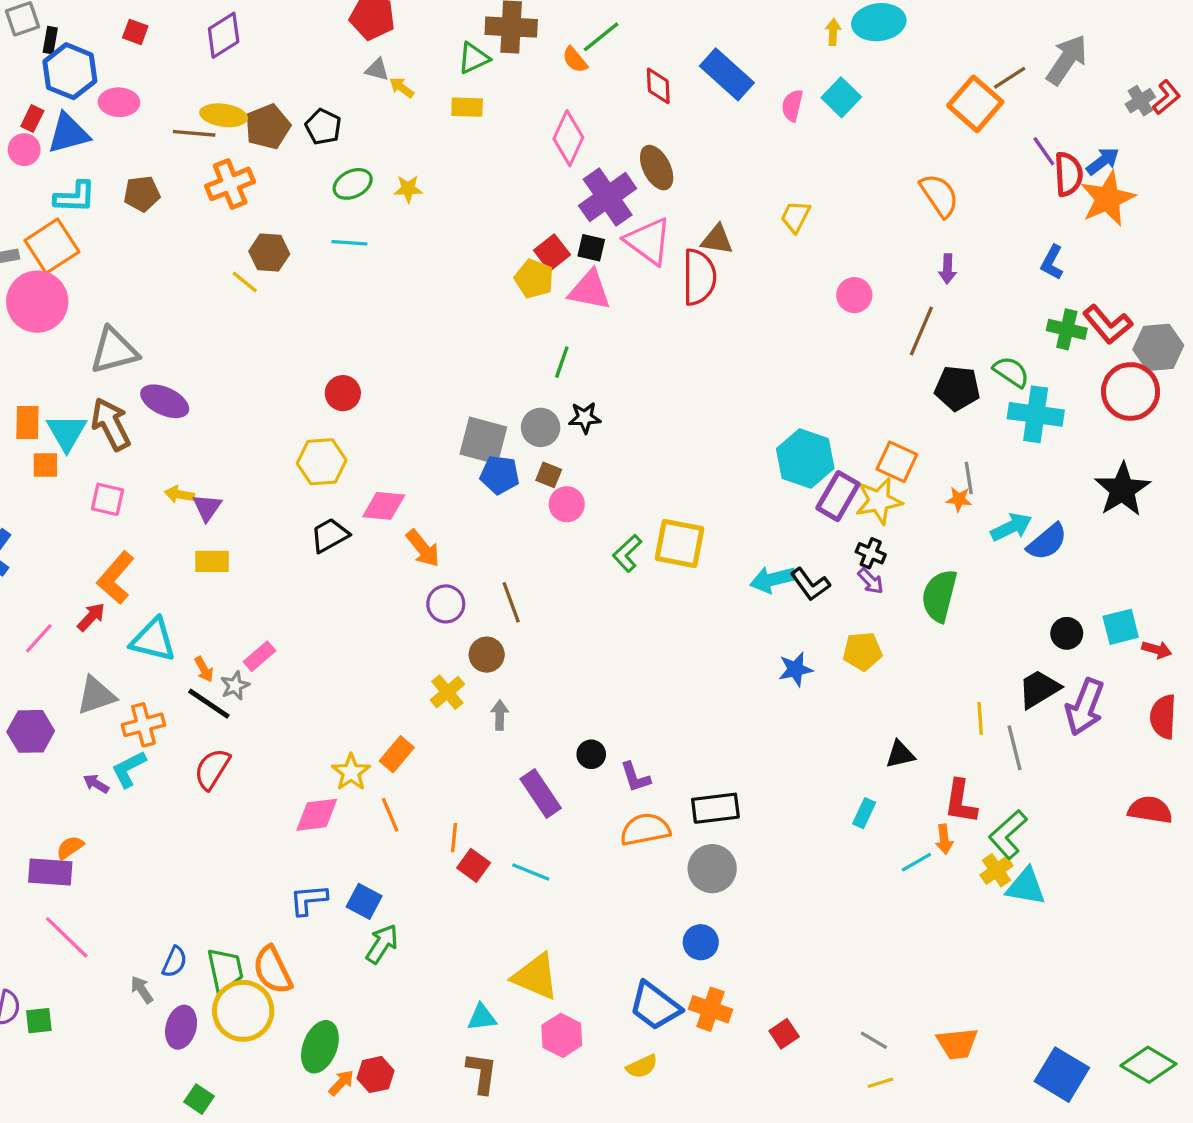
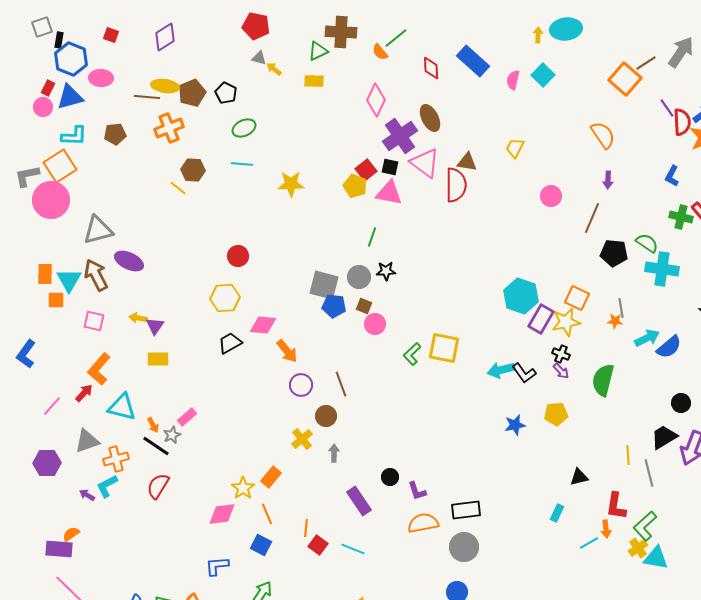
yellow star: (408, 189) -> (291, 184), moved, size x1.5
blue square: (364, 901) -> (261, 545), moved

